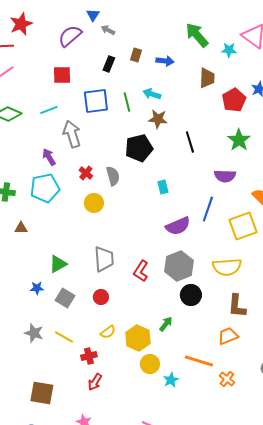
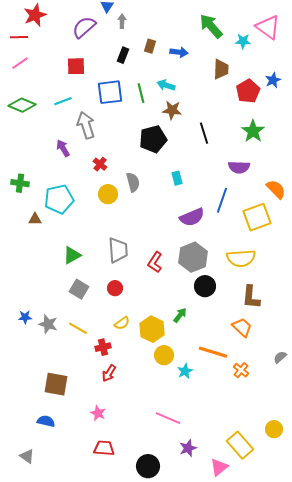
gray arrow: (108, 30) -> (122, 21), turned 64
gray semicircle: (113, 176) -> (133, 182), moved
cyan pentagon: (45, 188) -> (59, 199), moved
blue star: (37, 288) -> (25, 317), moved
orange trapezoid: (228, 336) -> (242, 327), turned 65

